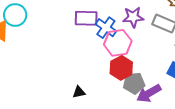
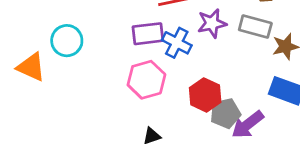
cyan circle: (15, 15) -> (67, 41), moved
pink hexagon: (118, 43) -> (146, 80), moved

